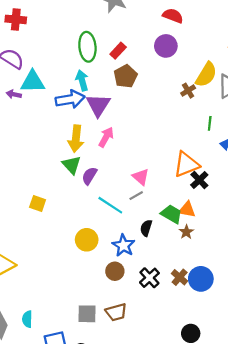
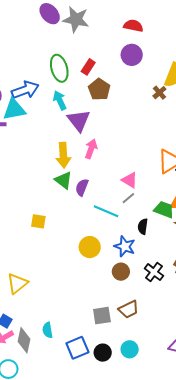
blue arrow: (70, 99) -> (25, 90), moved

